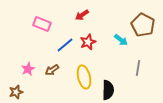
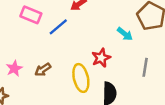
red star: (88, 42) -> (101, 58), moved
blue line: (65, 45) -> (58, 27), moved

